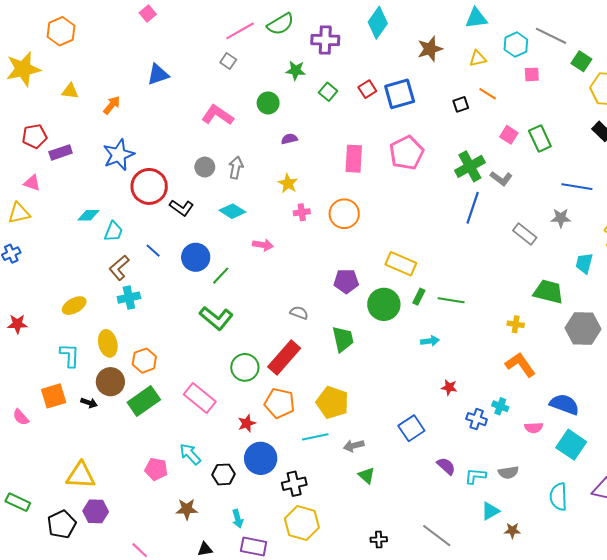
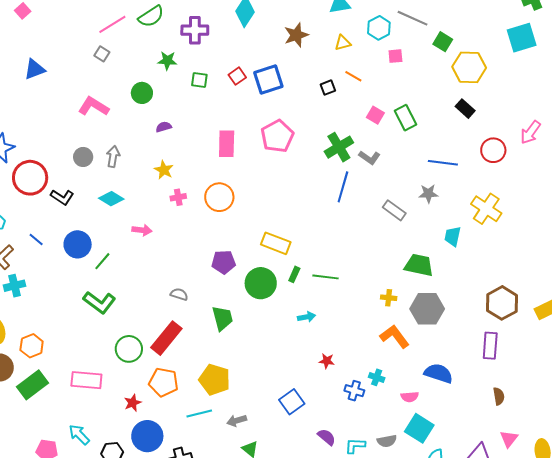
green square: (328, 92) -> (199, 80), turned -30
gray hexagon: (583, 328) -> (427, 309), moved
pink rectangle: (200, 398) -> (86, 380), turned -32
cyan square: (571, 445) -> (419, 428), moved

